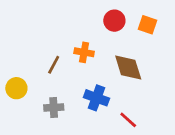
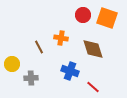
orange square: (148, 25) -> (107, 18), size x1.5
brown line: (54, 65) -> (39, 47), turned -56
gray cross: (54, 108) -> (31, 78), moved

